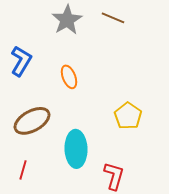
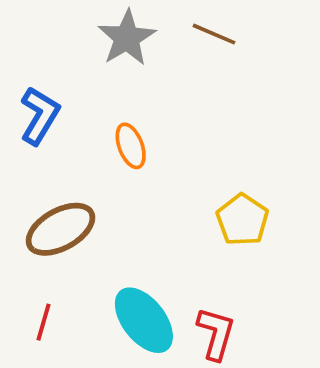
cyan ellipse: (76, 149) -> (144, 320), moved, turned -36

